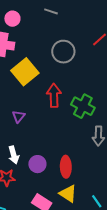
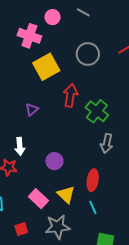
pink circle: (12, 19) -> (53, 17), moved
purple circle: (37, 164) -> (54, 161), moved
red ellipse: (66, 167) -> (93, 180), moved

